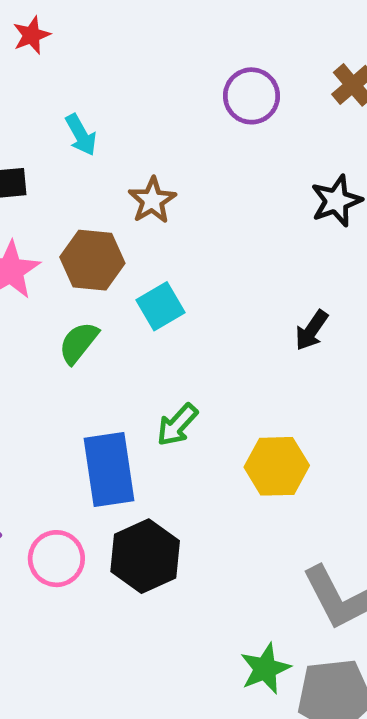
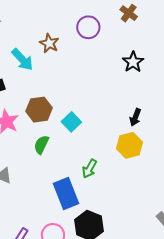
cyan arrow: (81, 135) -> (22, 60), size x1.4
brown star: (152, 200) -> (49, 43), moved
yellow hexagon: (277, 466) -> (129, 145), moved

